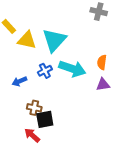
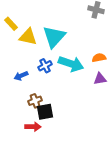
orange semicircle: (102, 62) -> (99, 58), turned 72
brown cross: (34, 108) -> (35, 101), turned -32
red arrow: (32, 135) -> (33, 127), turned 140

